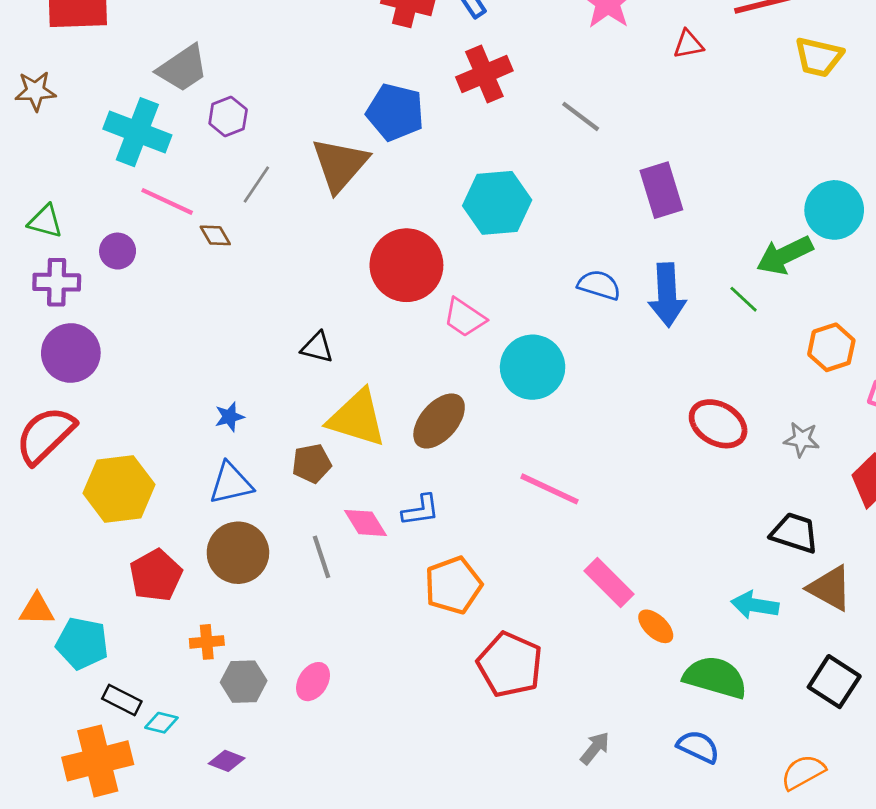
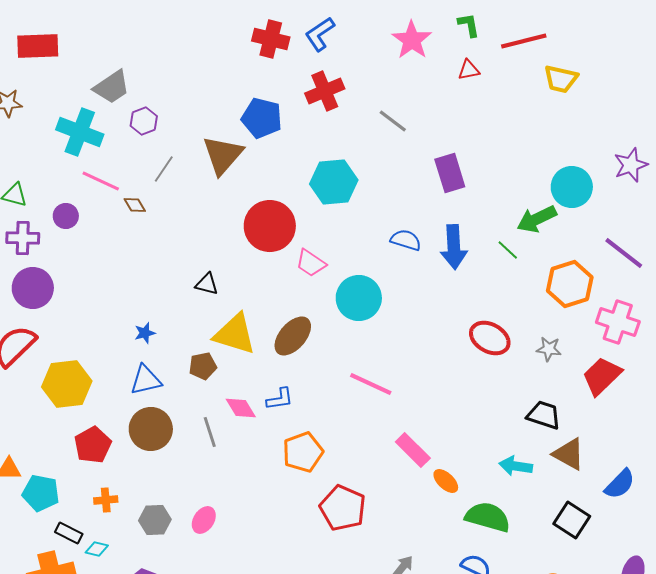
orange hexagon: (831, 347) -> (570, 284), size x1.4
orange cross: (207, 642) -> (106, 500), moved

